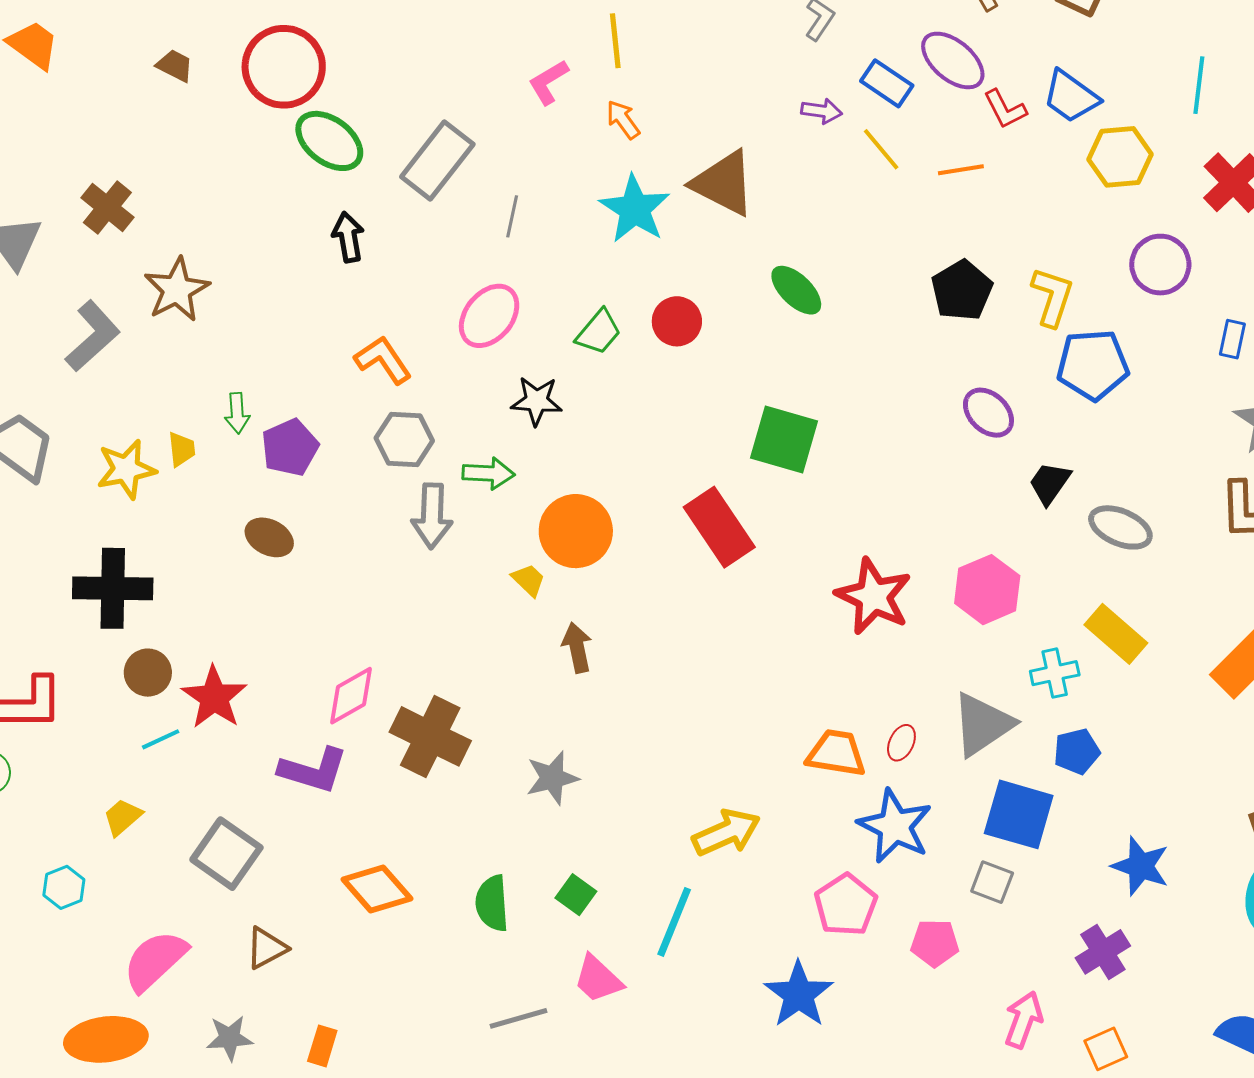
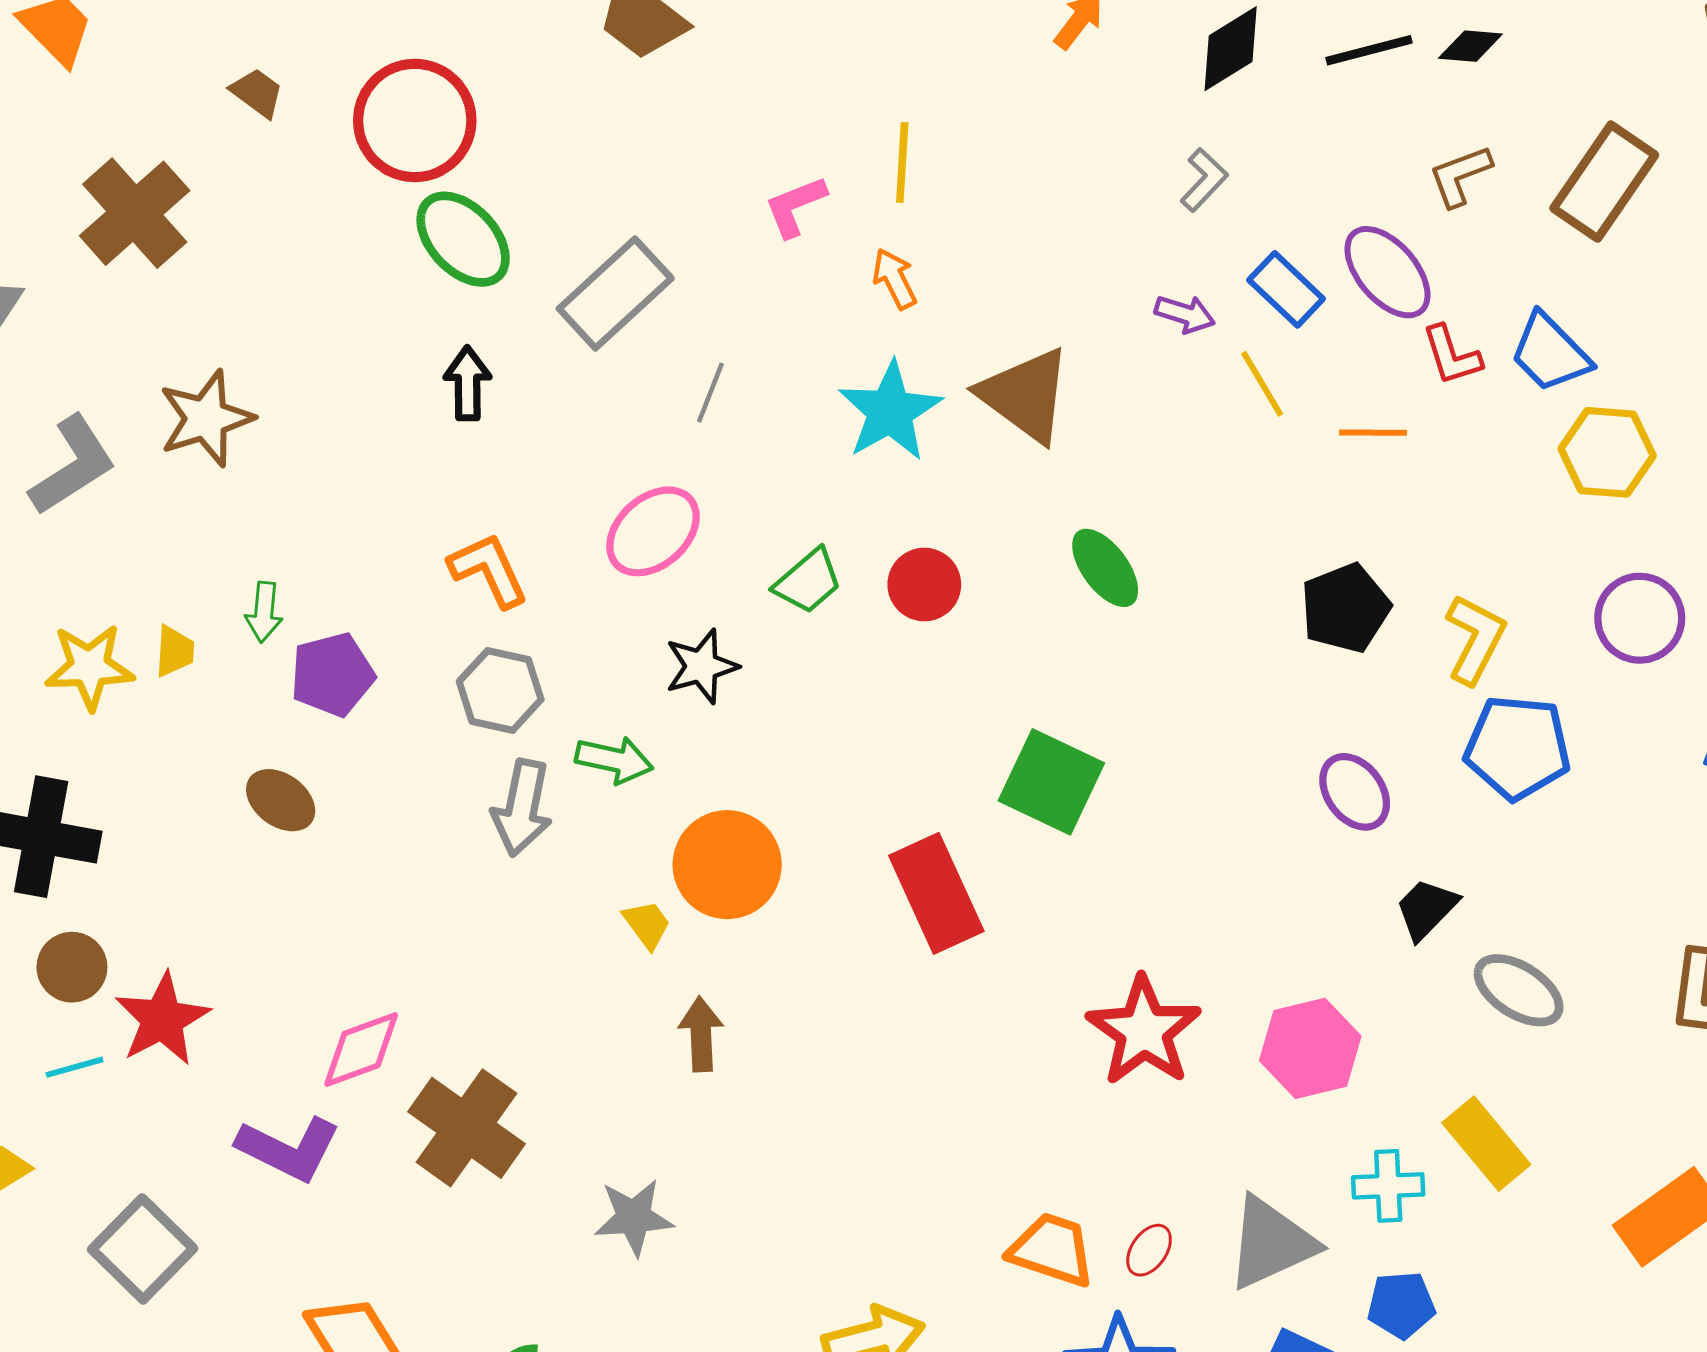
brown cross: (107, 207) -> (135, 213), moved, size x1.4
black star: (537, 401) -> (702, 666), turned -30

